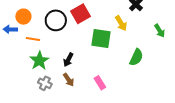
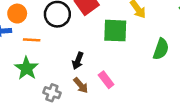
green star: (39, 61) -> (27, 68), moved
pink rectangle: (100, 83) -> (106, 80), moved

